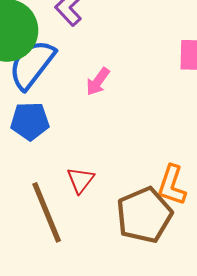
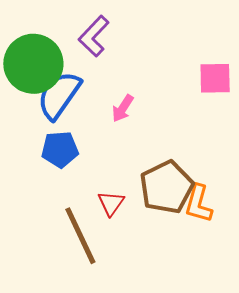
brown pentagon: (144, 215) -> (167, 187), moved

